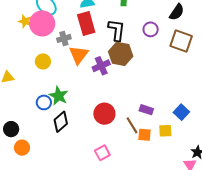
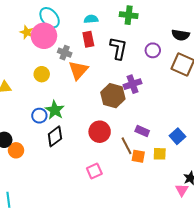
black semicircle: (177, 12) -> (181, 35), turned 60
red rectangle: (86, 23) -> (88, 39), size x0.7
gray cross: (64, 38) -> (65, 53), turned 32
brown hexagon: (121, 54) -> (113, 96), moved
purple cross: (101, 66) -> (132, 84), moved
orange circle: (22, 148) -> (16, 150), moved

